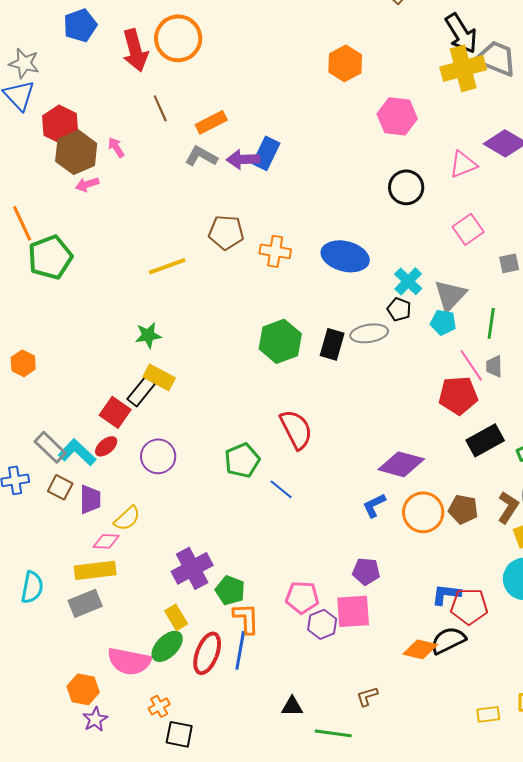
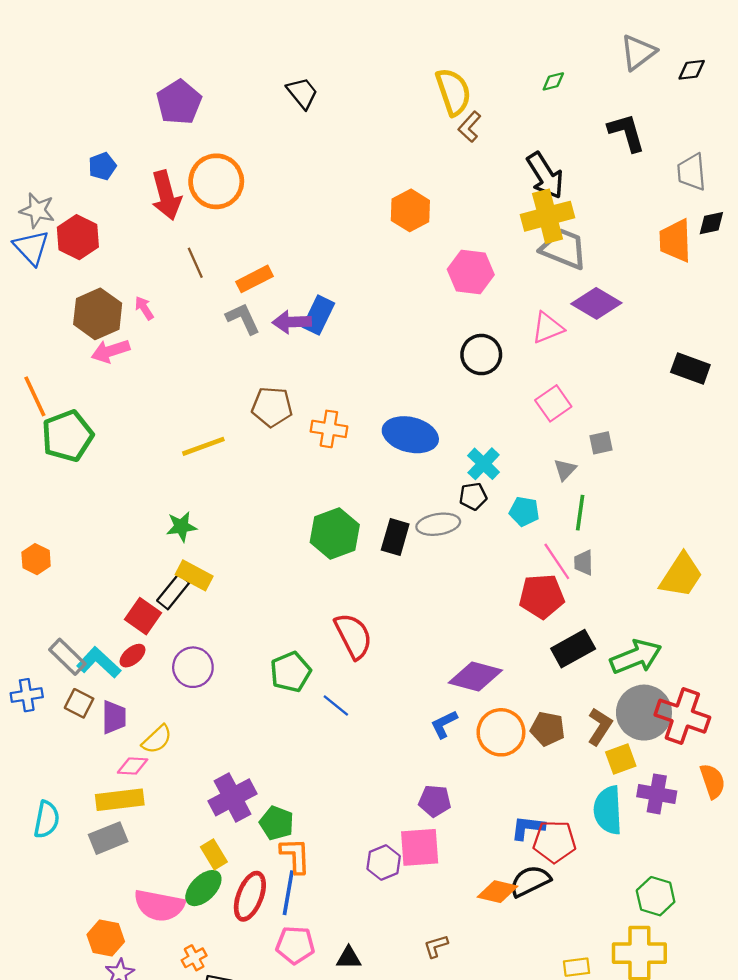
blue pentagon: (80, 25) -> (102, 166), size x0.7
gray trapezoid: (496, 58) -> (564, 249), moved
red hexagon: (60, 124) -> (78, 237), moved
gray L-shape: (201, 156) -> (243, 318), turned 36
pink arrow: (87, 184) -> (110, 351), size x1.4
gray triangle: (450, 295) -> (565, 470), moved, size x0.6
black pentagon: (399, 309) -> (473, 496), turned -30
pink pentagon: (302, 597) -> (295, 945), moved

